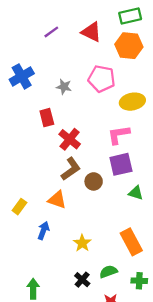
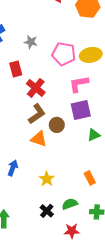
pink pentagon: (102, 79) -> (64, 54), moved
green triangle: (136, 193) -> (94, 135), turned -40
orange triangle: (57, 200) -> (39, 139), moved
orange rectangle: (131, 242) -> (90, 178), size x0.6

